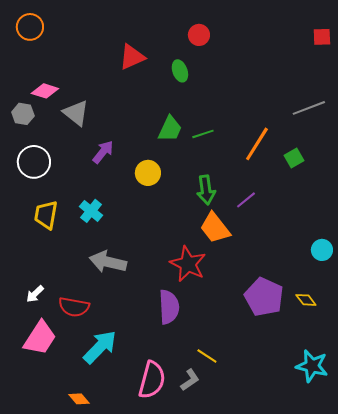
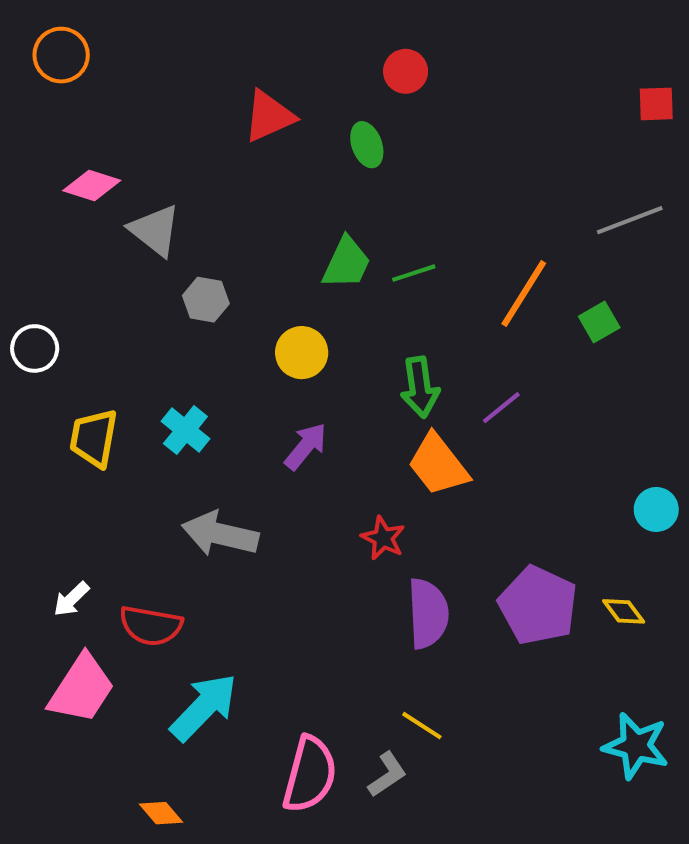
red square: (322, 37) -> (656, 104), moved
gray hexagon: (23, 114) -> (206, 300), moved
purple arrow: (103, 152) -> (306, 446), moved
white circle: (34, 162) -> (35, 348), moved, size x0.7
red star: (188, 264) -> (383, 538), size x0.6
purple semicircle: (169, 307) -> (428, 613), moved

